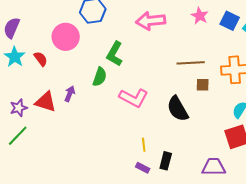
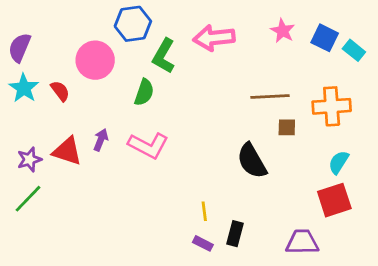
green L-shape: (115, 54) -> (164, 56), moved
green semicircle: (100, 77) -> (144, 92), moved
pink L-shape: (134, 98) -> (148, 145), moved

